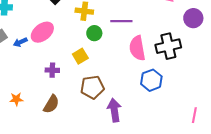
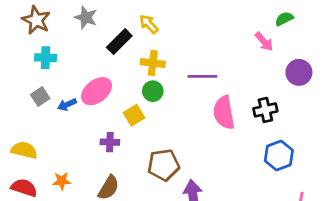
green circle: (94, 33) -> (153, 91), moved
black cross: (168, 46) -> (265, 110), size x0.7
yellow square: (80, 56) -> (134, 115), moved
blue hexagon: (151, 80) -> (279, 155), moved

